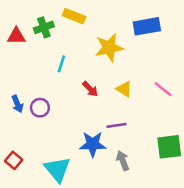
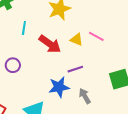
red arrow: (90, 89) -> (50, 44), size x1.6
pink line: (163, 89) -> (96, 36), moved

